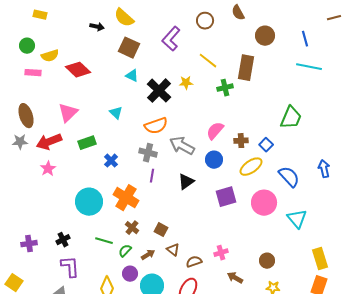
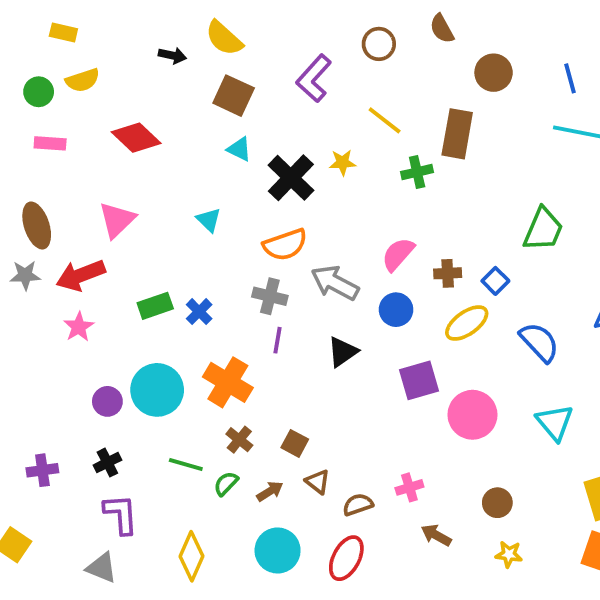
yellow semicircle: (50, 56) -> (83, 80), moved
green rectangle: (87, 143) -> (155, 306), moved
pink circle: (264, 203) -> (472, 415), moved
purple circle: (130, 274) -> (107, 401), moved

